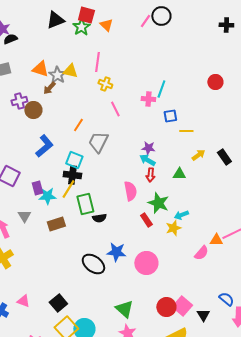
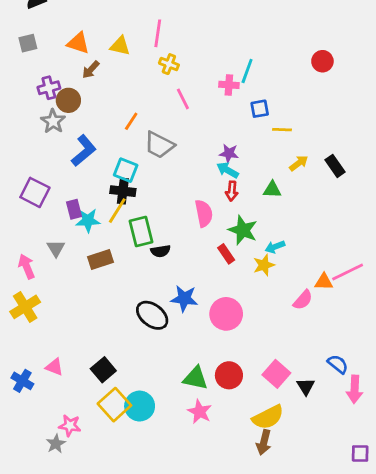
gray star: (57, 75) -> (53, 121), moved
gray trapezoid: (98, 142) -> (159, 145), turned -90
red circle: (166, 307) -> (229, 375), moved
green triangle: (124, 309) -> (195, 378), turned -30

